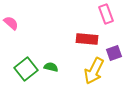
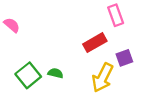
red rectangle: (87, 39) -> (95, 43), turned -35

